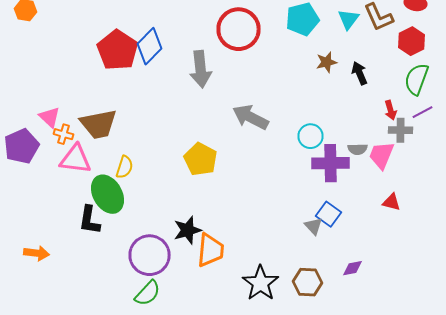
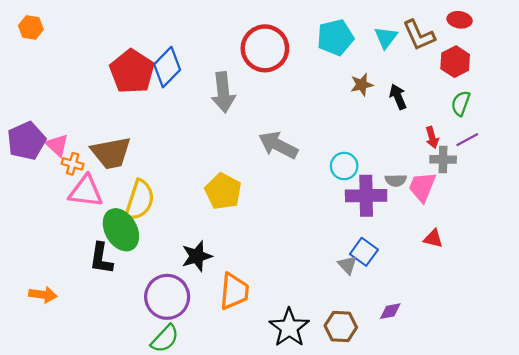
green semicircle: (416, 79) -> (461, 103), size x0.7
purple pentagon: (22, 146) -> (26, 141), moved
yellow semicircle: (124, 167) -> (140, 200), size x1.6
black star: (188, 230) -> (197, 256), moved

